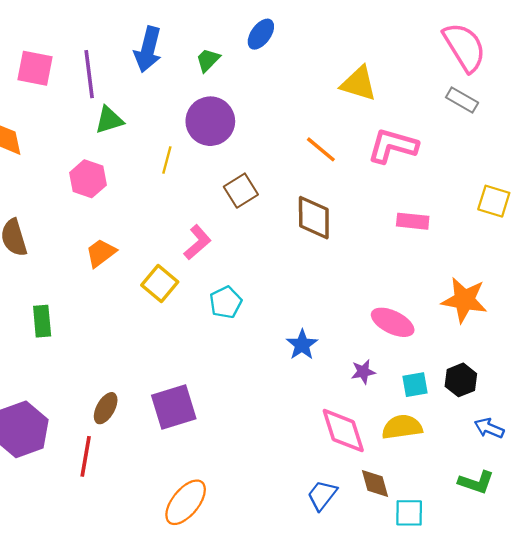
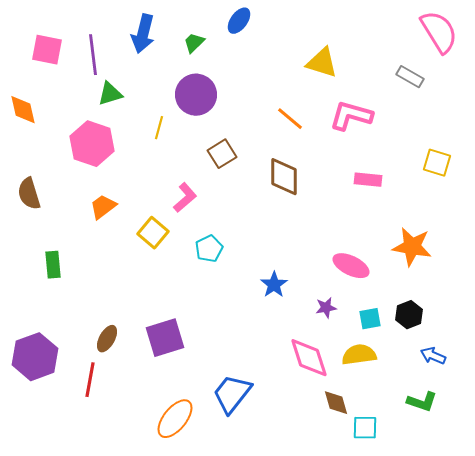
pink semicircle: (464, 47) -> (439, 32), moved
pink hexagon: (88, 179) -> (92, 144), size x1.4
blue trapezoid: (322, 495) -> (232, 394), moved, size x1.5

